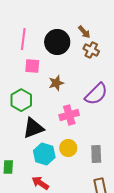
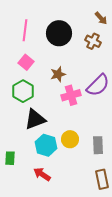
brown arrow: (84, 32) -> (101, 18), moved
pink square: (32, 66) -> (26, 62), moved, turned 35
pink cross: (69, 115) -> (71, 95), moved

